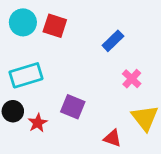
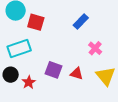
red square: (55, 26) -> (36, 22), moved
red triangle: (112, 138) -> (77, 74), moved

